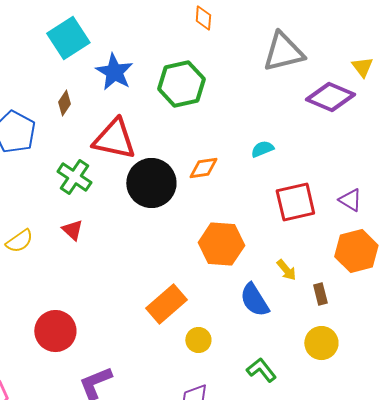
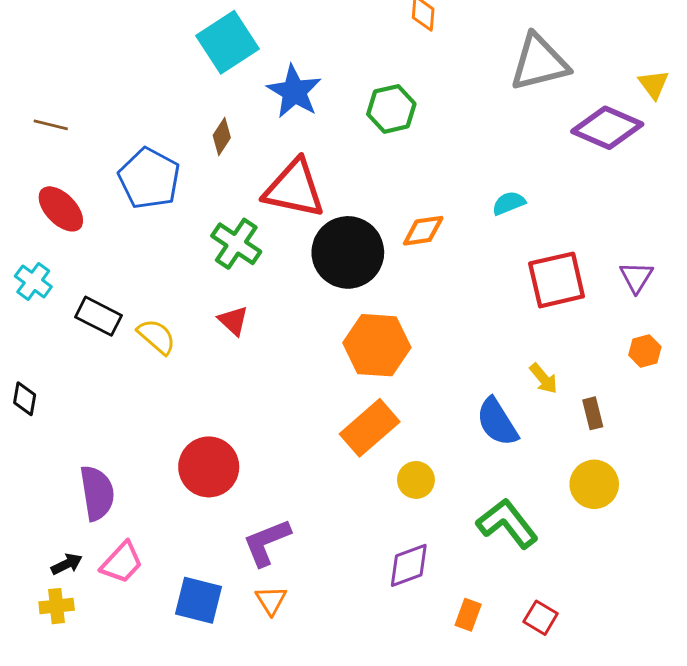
green hexagon: (181, 84) -> (391, 109), size x0.7
purple triangle: (350, 200) -> (636, 277), turned 30
yellow semicircle: (19, 241) -> (157, 336), turned -104
orange hexagon: (221, 244) -> (377, 345), moved
orange hexagon: (356, 251) -> (645, 351), size x0.5
green L-shape: (261, 370) -> (507, 523), size x1.4

